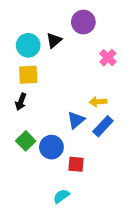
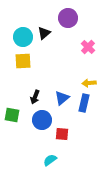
black arrow: (21, 102) -> (35, 97), moved
yellow arrow: (98, 102) -> (89, 83), moved
blue rectangle: (103, 126) -> (84, 103), turned -30
green square: (26, 141) -> (12, 115), moved, turned -35

